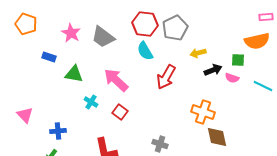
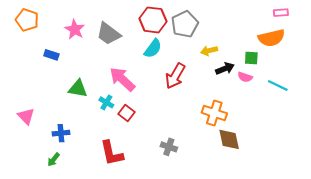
cyan semicircle: (145, 51) -> (153, 48), turned -114
green triangle: (74, 74) -> (78, 89), moved
cyan cross: (91, 102) -> (106, 102), moved

